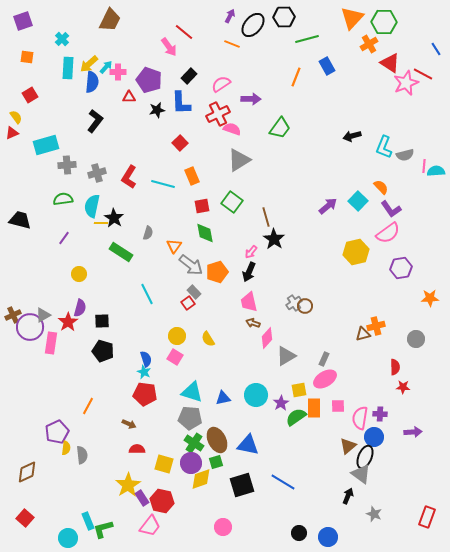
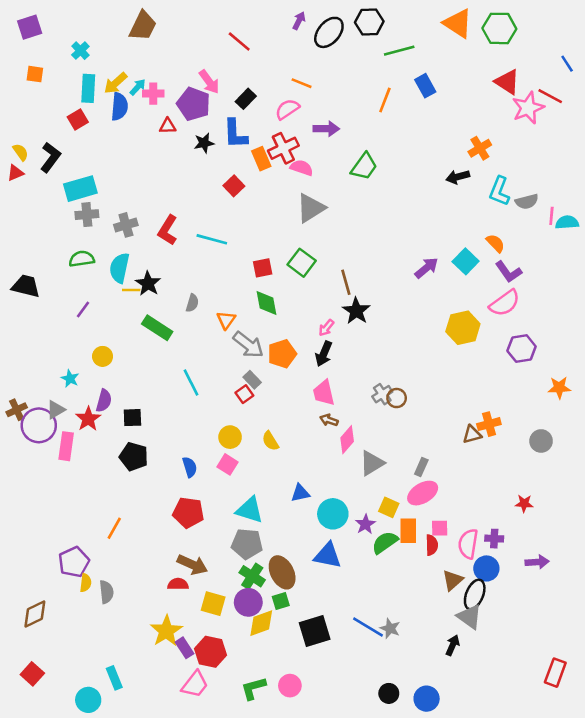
orange triangle: (352, 18) -> (458, 23), turned -40
orange line: (232, 44) -> (302, 83), moved
orange cross: (369, 44) -> (480, 148), moved
pink arrow: (169, 47) -> (209, 82), moved
red square: (30, 95) -> (78, 120), moved
black L-shape: (95, 121) -> (50, 157), moved
cyan rectangle: (46, 145) -> (80, 189), moved
orange rectangle: (192, 176) -> (261, 159), moved
red semicircle: (395, 367) -> (432, 545), moved
cyan star: (144, 372) -> (70, 379), moved
yellow square: (299, 390) -> (389, 507), turned 35
blue triangle: (223, 398) -> (300, 493), moved
brown arrow: (129, 424) -> (192, 565), moved, size x1.6
blue triangle: (248, 445) -> (328, 555), moved
gray star: (374, 514) -> (390, 628), moved
green L-shape: (103, 529) -> (253, 688), moved

